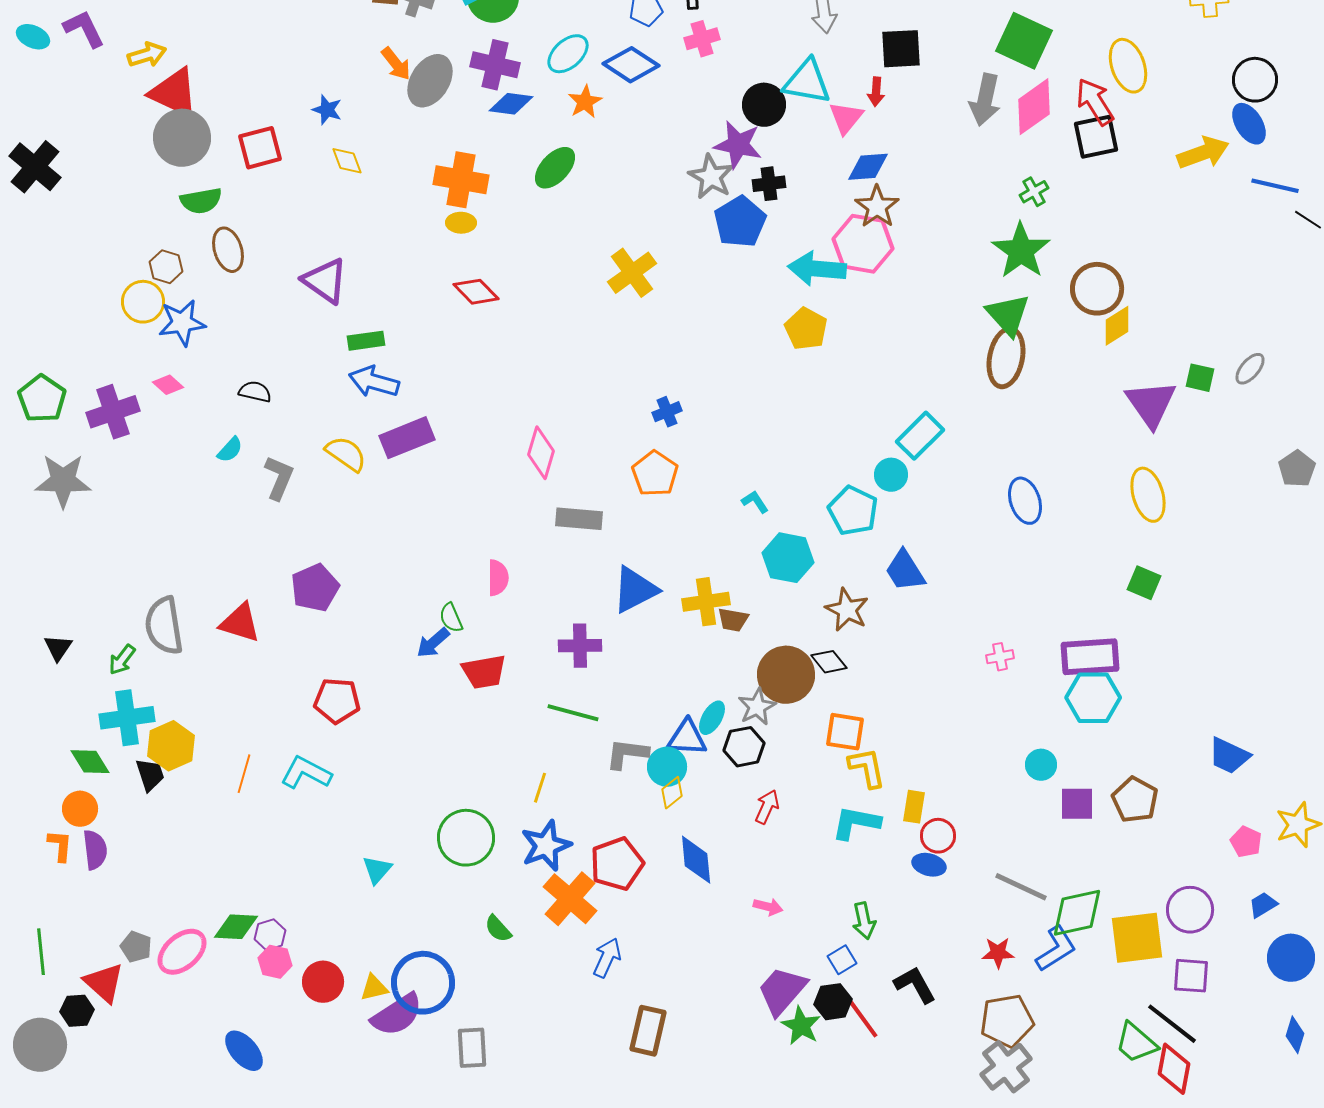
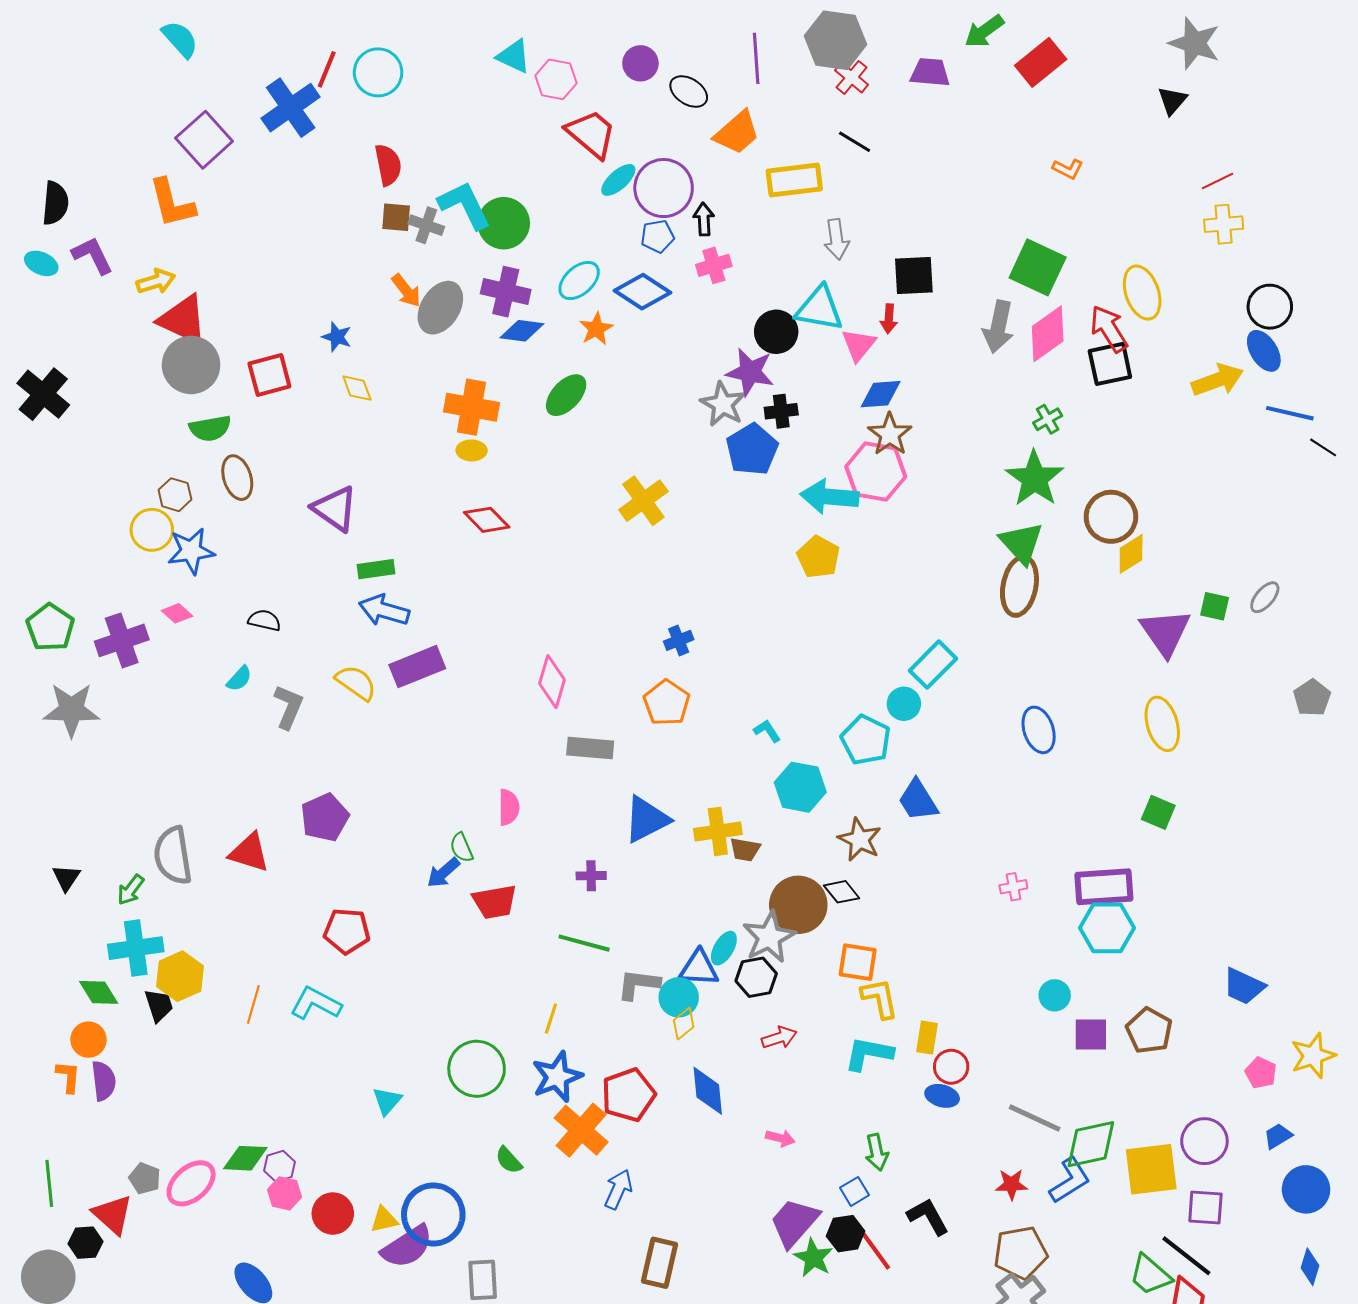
purple cross: (580, 646) -> (591, 876), size x0.7
gray star: (757, 707) -> (769, 937), size x1.4
red arrow: (767, 807) -> (779, 1038), turned 48

